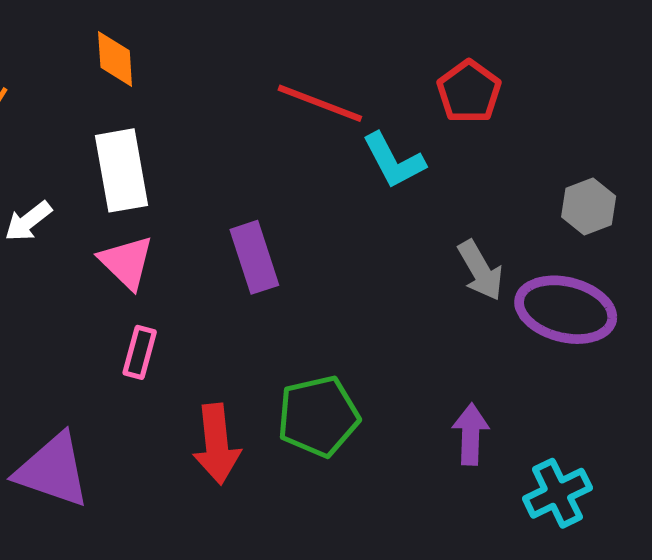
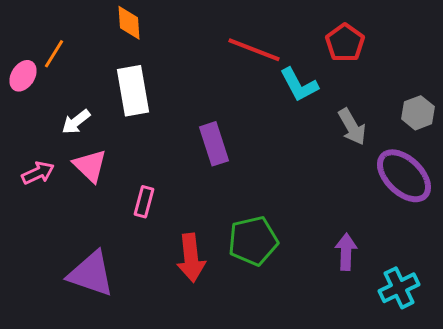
pink triangle: (127, 262) -> (90, 166), moved
gray arrow: (480, 270) -> (352, 127), moved
purple ellipse: (566, 310) -> (404, 176), turned 30

